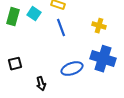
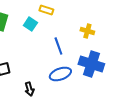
cyan square: (34, 14) -> (30, 24), moved
blue line: (61, 28) -> (58, 46), moved

